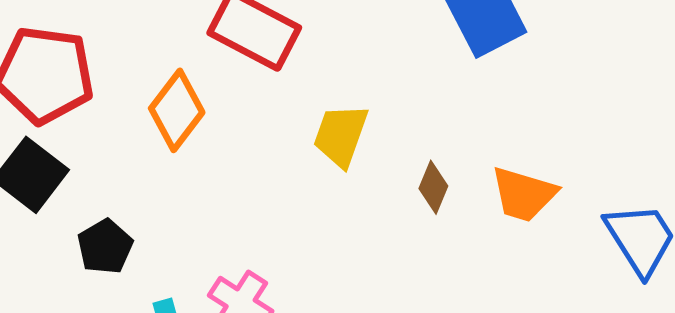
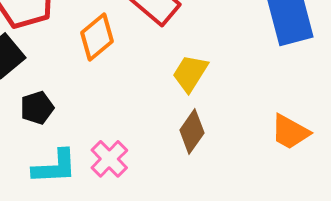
brown diamond: (433, 187) -> (192, 131), moved, size x1.4

